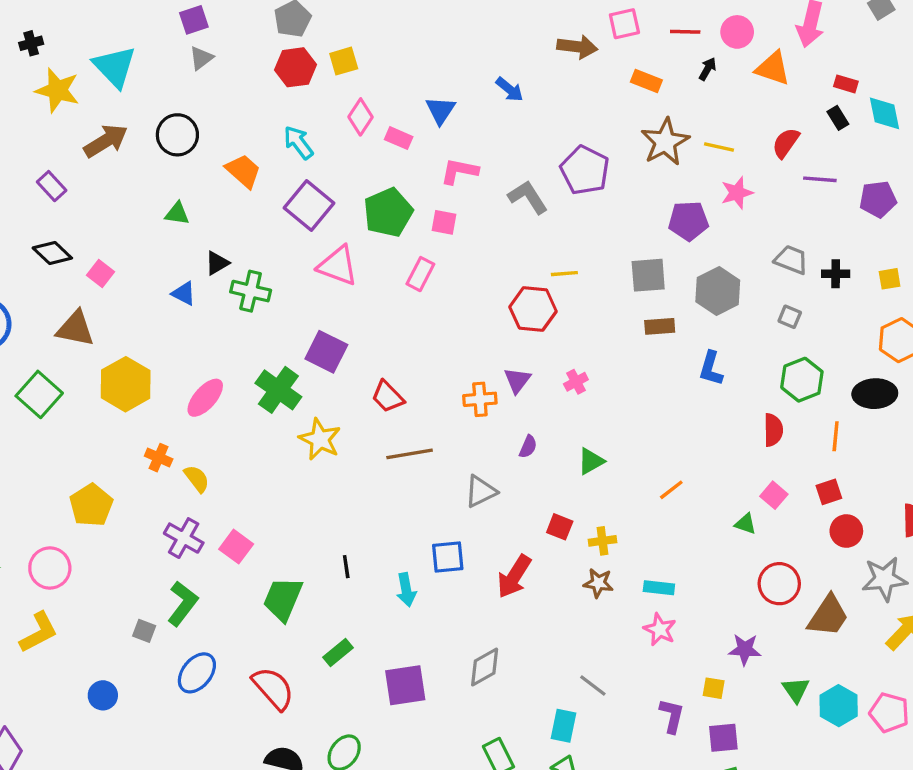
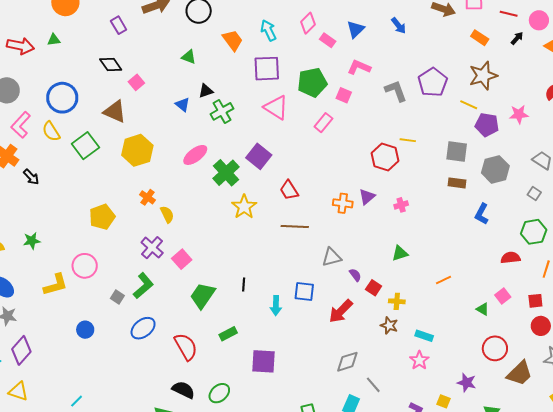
yellow line: (719, 147) -> (469, 105), moved
purple square: (309, 205) -> (267, 69), turned 36
green cross: (251, 291) -> (222, 111), turned 35
pink ellipse: (205, 398) -> (195, 155), moved
red semicircle: (773, 430) -> (511, 258), turned -108
purple semicircle: (528, 447) -> (355, 275), moved, turned -72
pink circle: (50, 568) -> (85, 266), moved
gray diamond: (485, 667) -> (347, 362), moved

